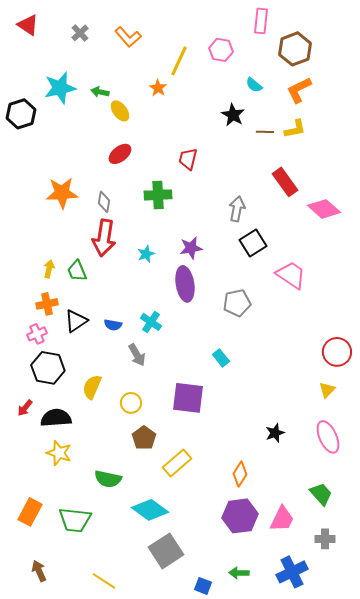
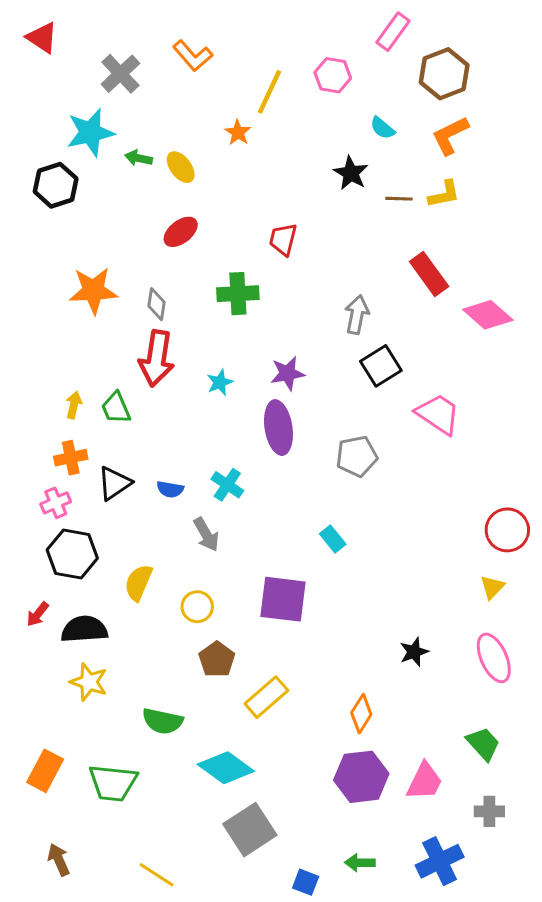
pink rectangle: (261, 21) -> (393, 32), turned 30
gray cross: (80, 33) -> (120, 74), moved, size x1.5
green arrow: (100, 92) -> (139, 158), moved
black hexagon: (21, 114) -> (56, 185), moved

